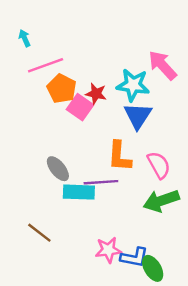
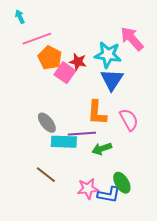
green arrow: (161, 201) -> (102, 149), moved, size x0.7
brown line: (39, 233) -> (46, 175), moved
green ellipse: (153, 268) -> (122, 183), moved

